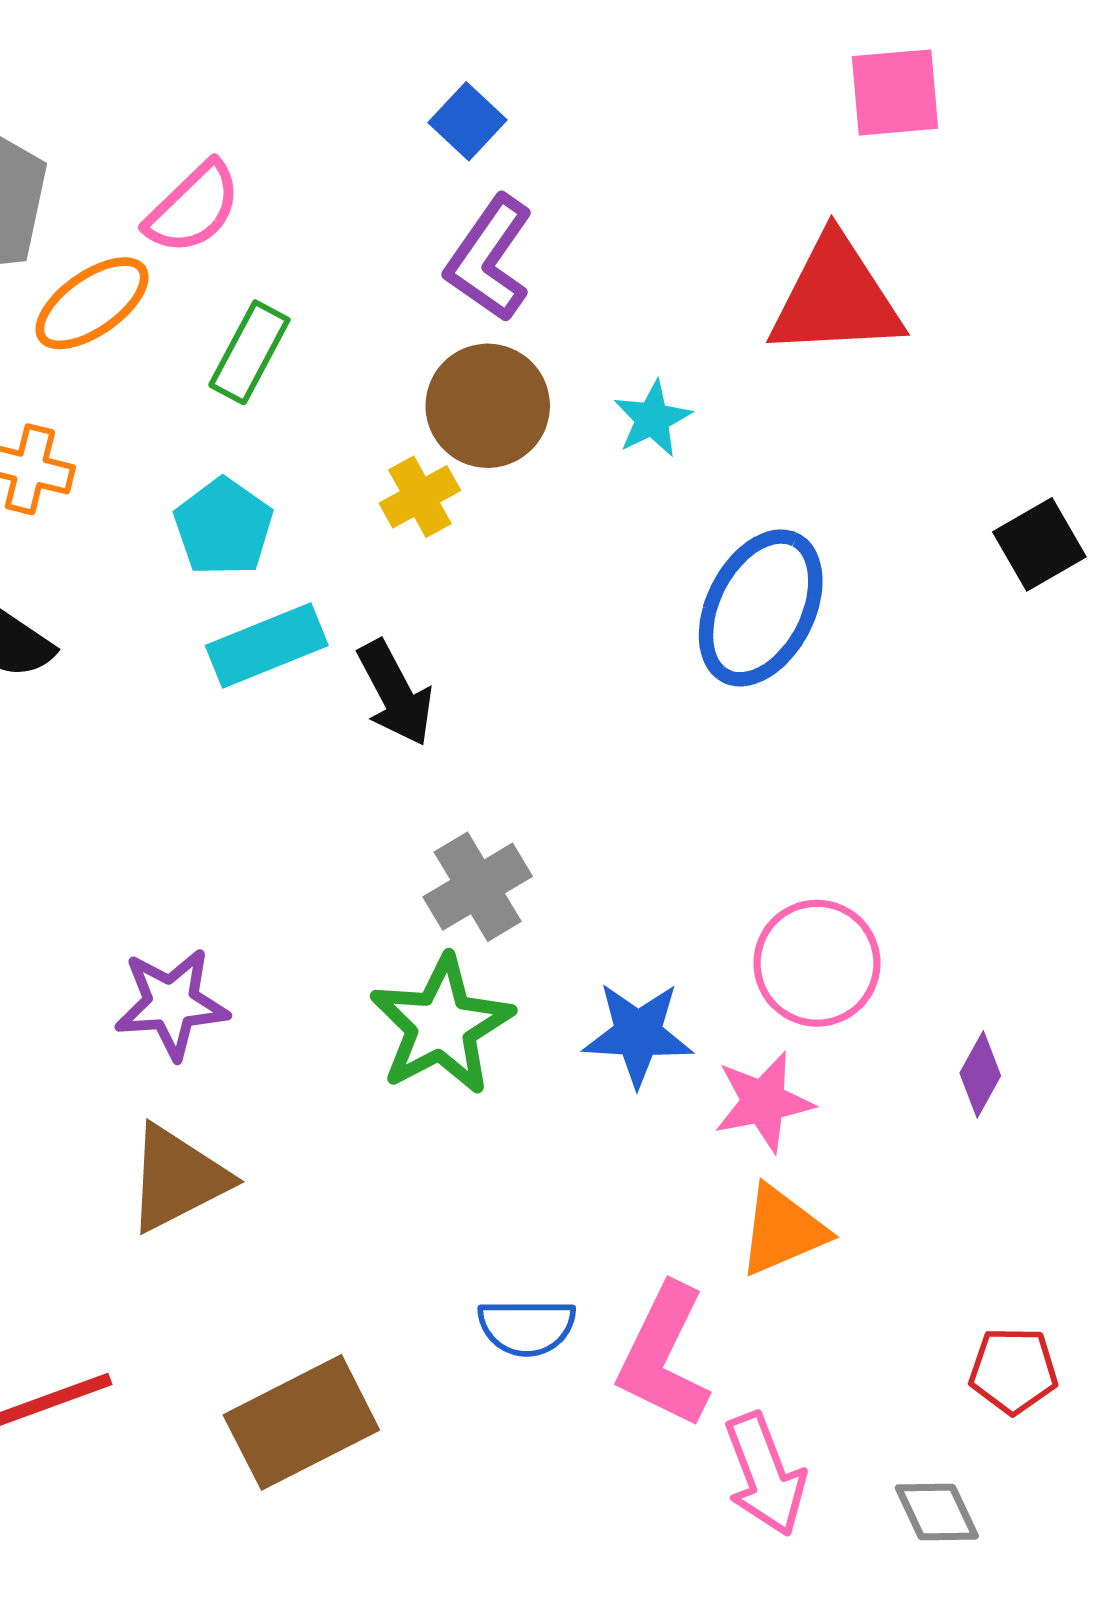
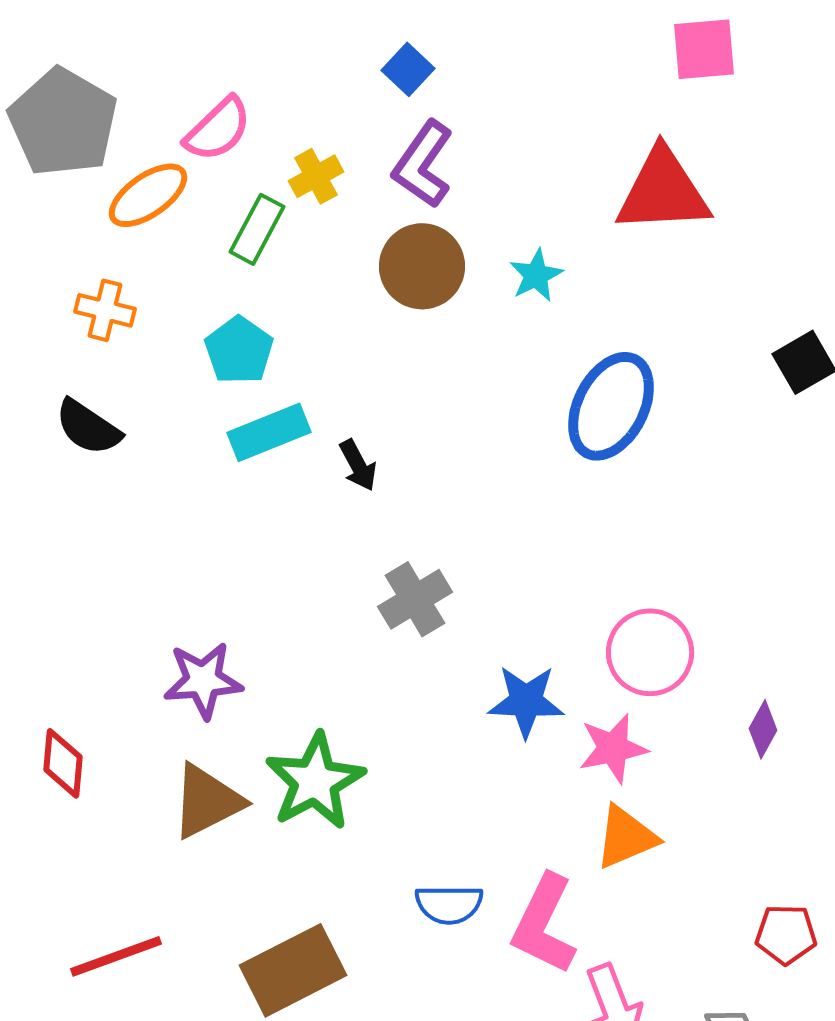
yellow cross: (420, 497) -> (316, 176), moved
black arrow: (395, 693) -> (358, 465), size x0.7
green star: (442, 1025) -> (315, 781), moved

